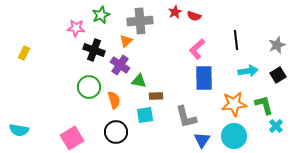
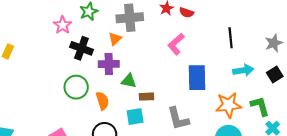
pink star: (76, 28) -> (63, 25), turned 30
pink L-shape: (197, 49) -> (176, 44), moved
purple cross: (120, 65) -> (109, 64), turned -36

